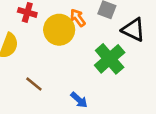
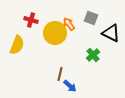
green cross: (110, 59) -> (93, 55), size x0.6
brown line: (34, 84) -> (60, 74), moved, turned 64

